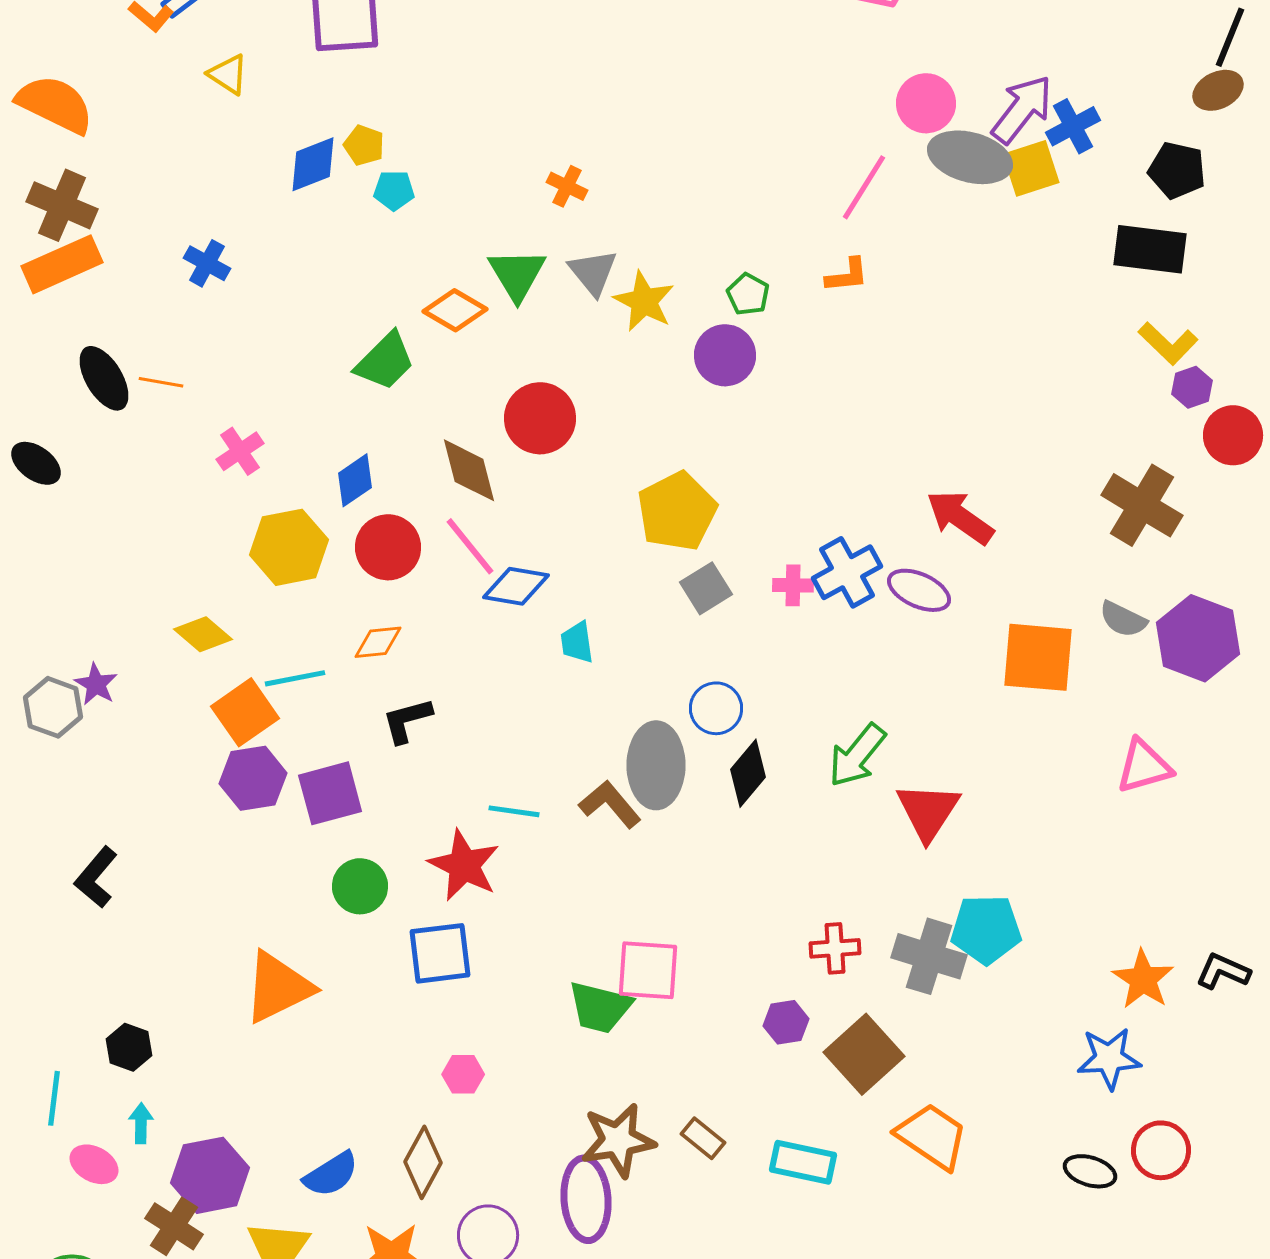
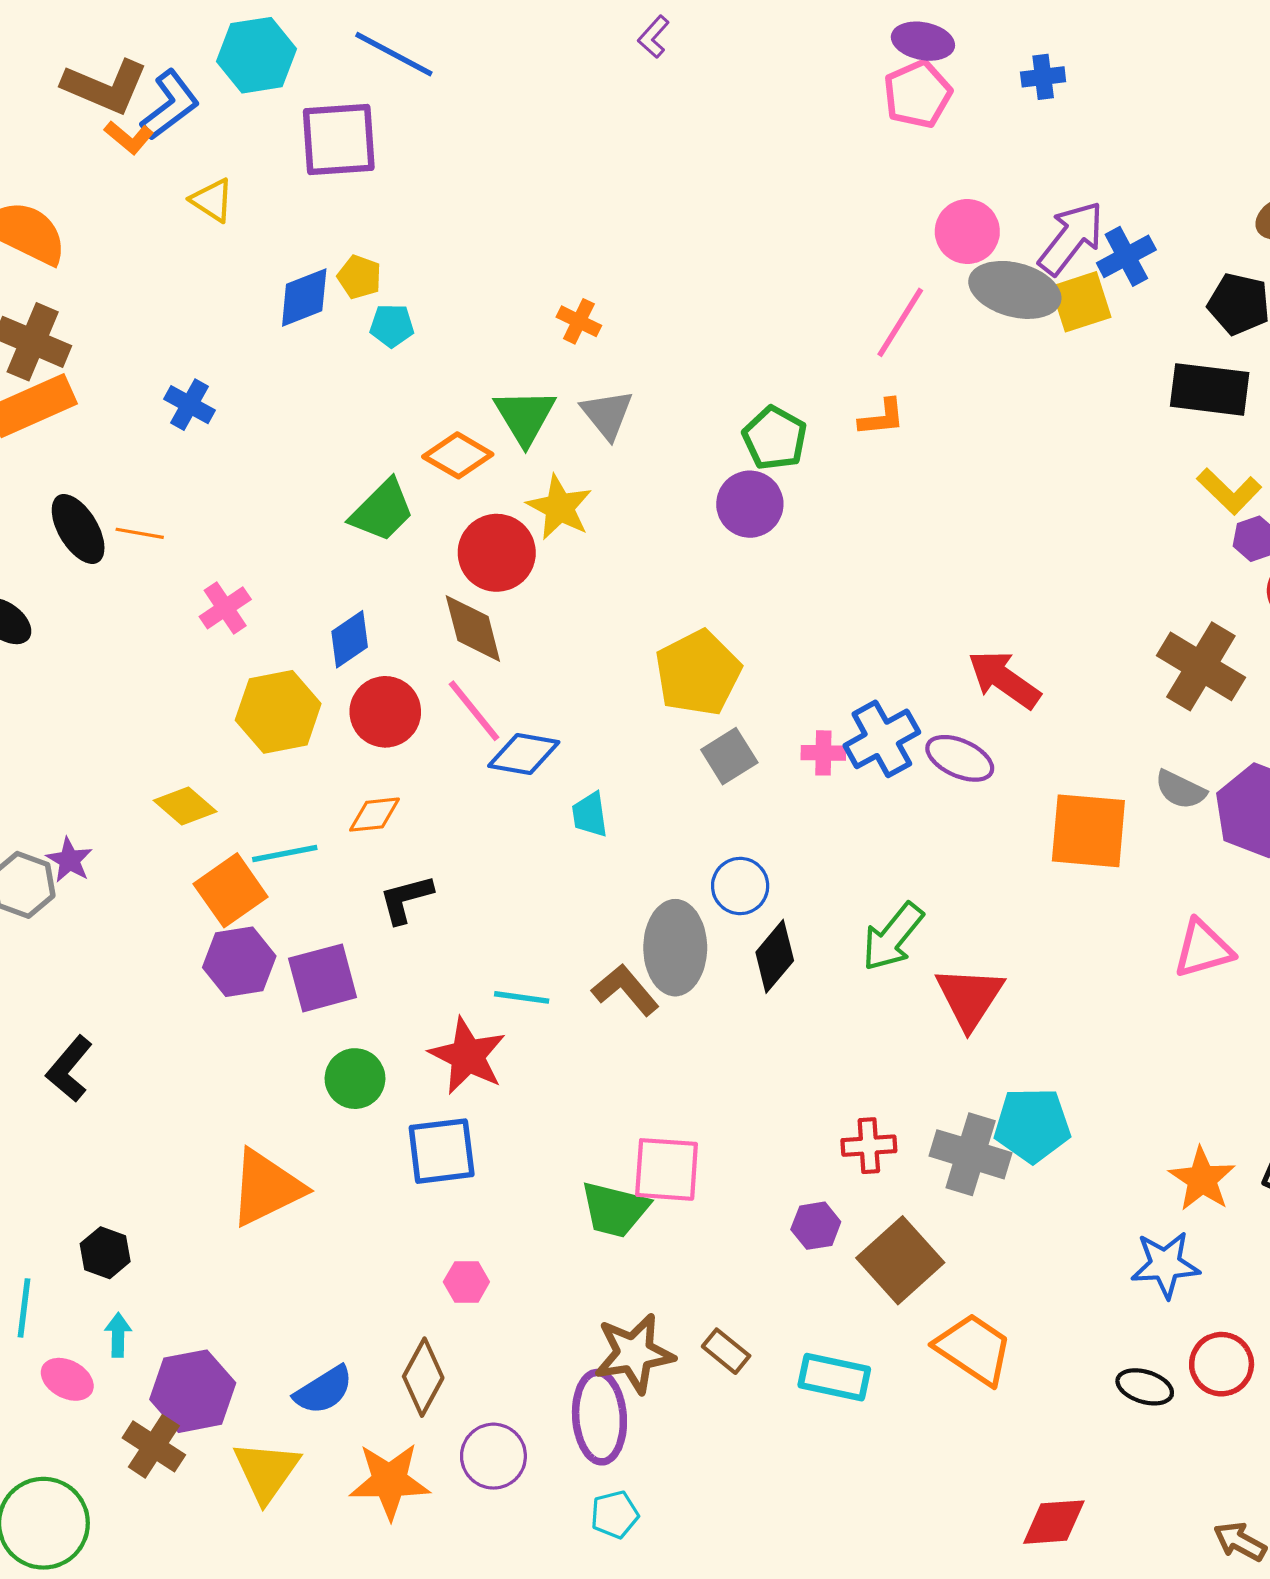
green pentagon: (748, 294) -> (775, 438), size x1.4
yellow star: (644, 301) -> (559, 507), moved
red circle: (540, 418) -> (497, 553), moved

